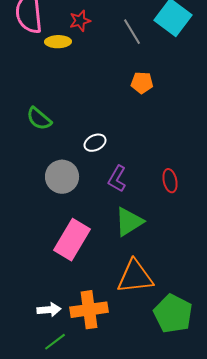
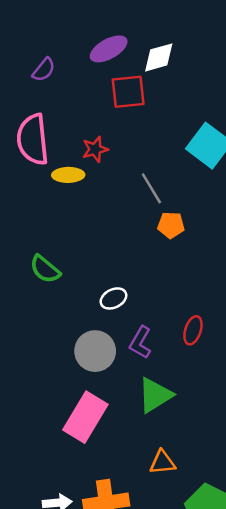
gray line: (132, 32) -> (151, 188), moved
gray circle: (62, 177) -> (95, 351), moved
red ellipse: (170, 181) -> (193, 330), moved, turned 30
orange triangle: (135, 277) -> (162, 462), size x0.6

